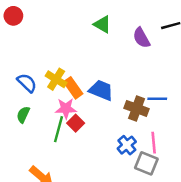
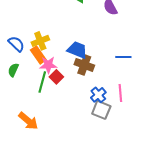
yellow cross: (56, 79) -> (40, 41), turned 36
orange rectangle: (73, 88) -> (38, 55), moved
brown cross: (137, 108) -> (84, 65), moved
gray square: (146, 163) -> (101, 110), moved

